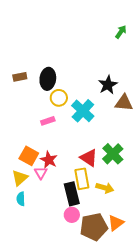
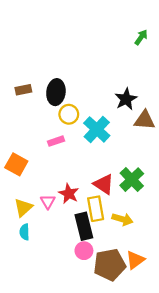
orange square: (29, 156) -> (16, 164), moved
red star: (49, 160) -> (69, 194), moved

